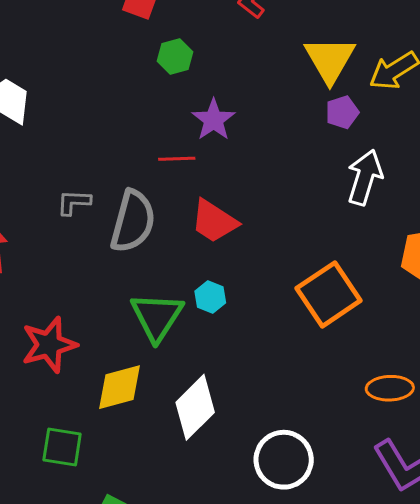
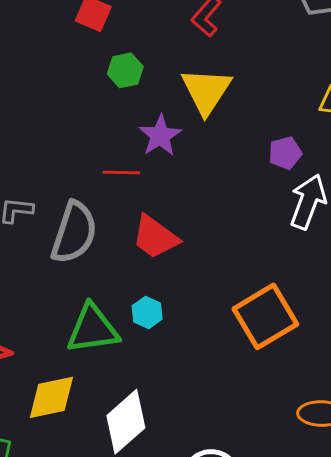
yellow triangle: (330, 60) -> (206, 91), moved
purple pentagon: (342, 112) -> (285, 153), moved
green triangle: (157, 317) -> (93, 329), turned 46

